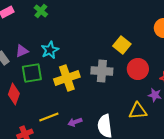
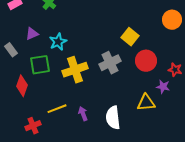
purple triangle: (22, 51) -> (32, 34), moved
gray cross: (102, 71) -> (110, 63), turned -30
purple arrow: (75, 122) -> (83, 114), turned 88

